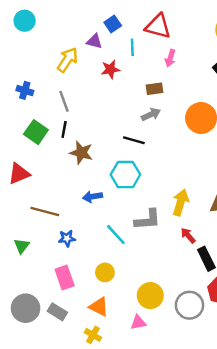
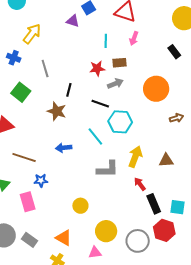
cyan line: (132, 47) -> (106, 41), moved
yellow arrow: (68, 60) -> (32, 34), moved
red star: (110, 69) -> (97, 68), moved
black line: (64, 129) -> (69, 90), moved
cyan hexagon: (125, 175) -> (120, 122), moved
cyan line: (116, 234) -> (95, 136), moved
yellow circle: (105, 272) -> (80, 206), moved
pink rectangle: (65, 277) -> (28, 202), moved

